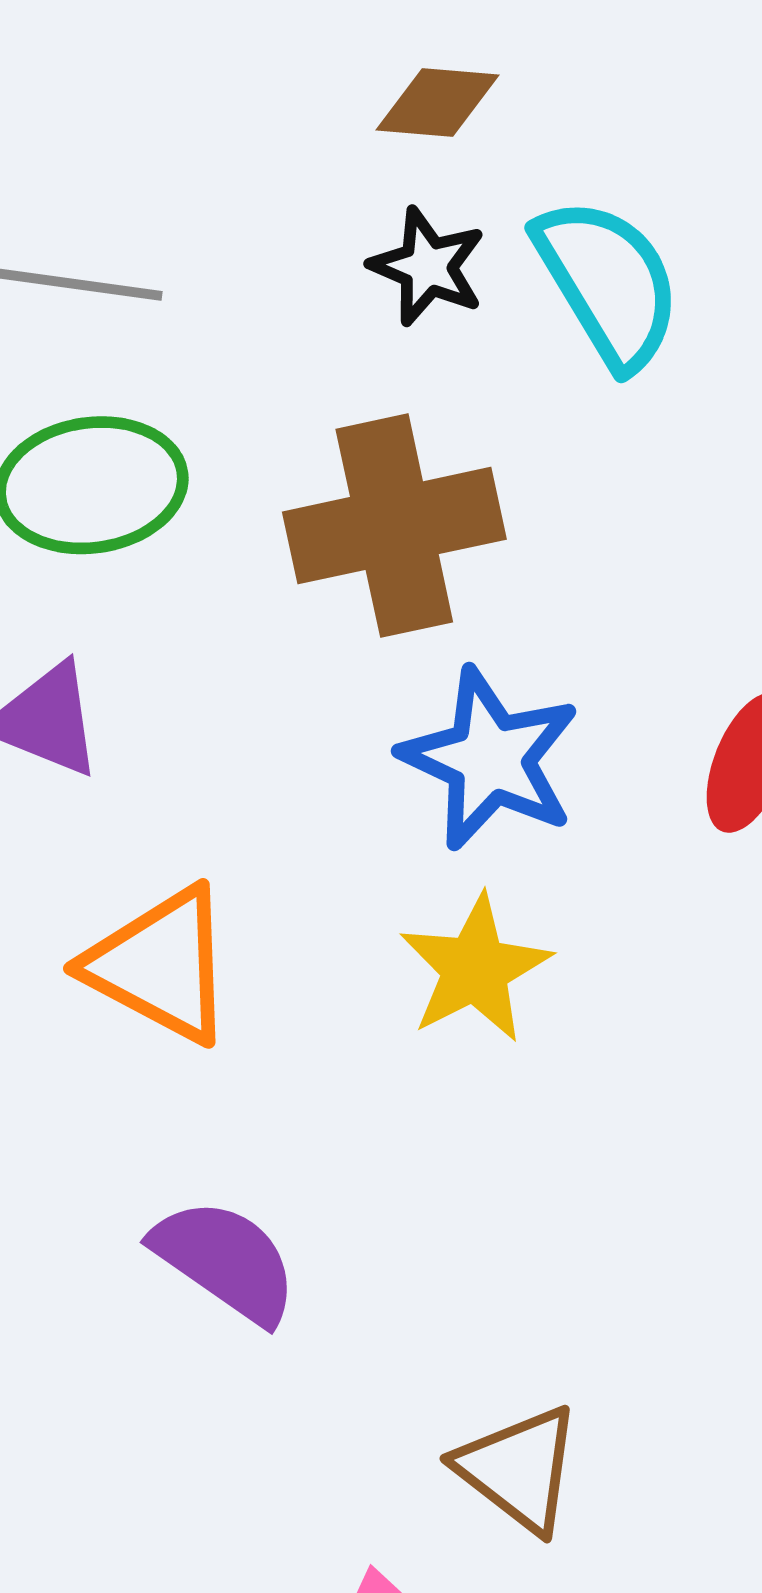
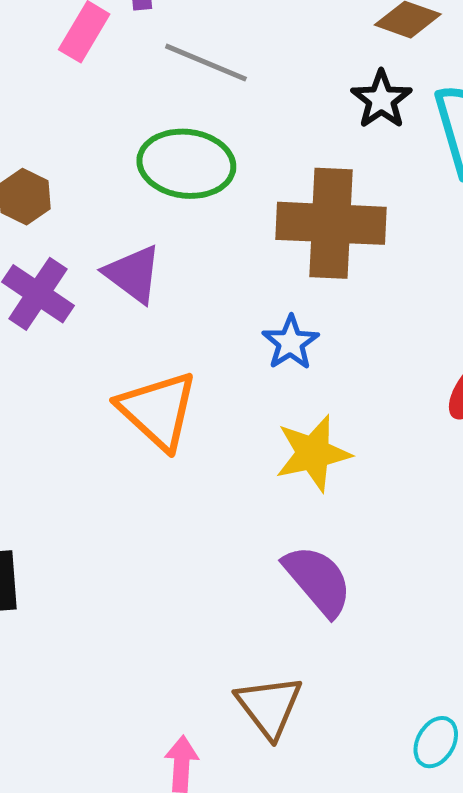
blue star: (490, 759) -> (291, 343), moved, size x0.6
purple semicircle: (225, 1261) -> (318, 580), moved

